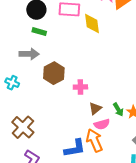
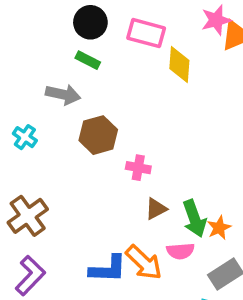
green arrow: (118, 110) -> (194, 219), size x1.5
pink semicircle: (102, 124) -> (180, 251), moved
orange arrow: (94, 141) -> (144, 263), turned 145

